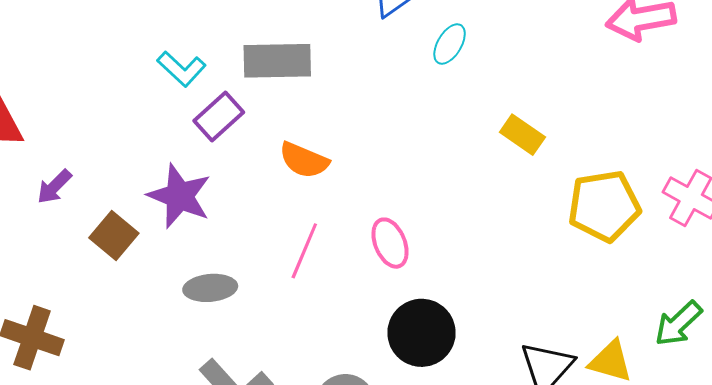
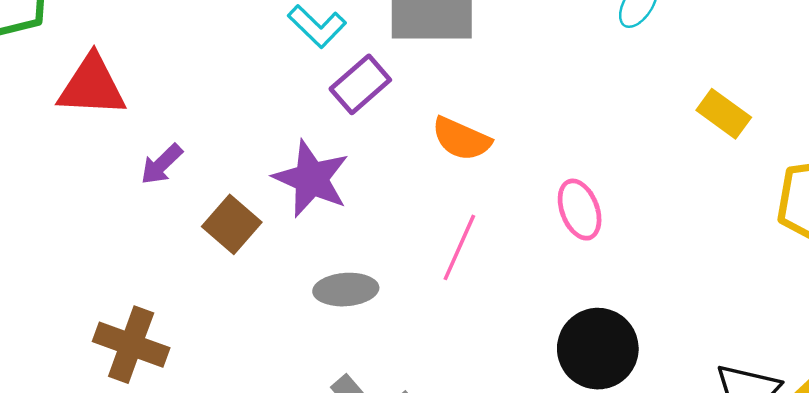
pink ellipse: (390, 243) -> (580, 210), moved

